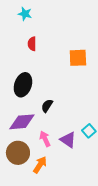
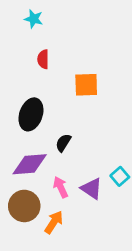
orange square: (78, 58) -> (86, 85), moved

